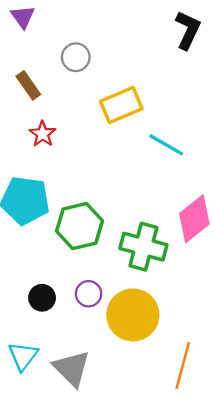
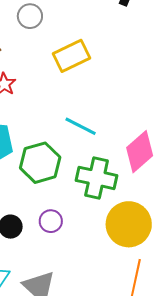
cyan line: (166, 145) -> (81, 126), moved
yellow circle: (133, 315) -> (129, 224), moved

